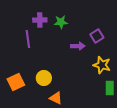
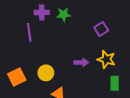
purple arrow: (78, 46) -> (81, 62), moved

